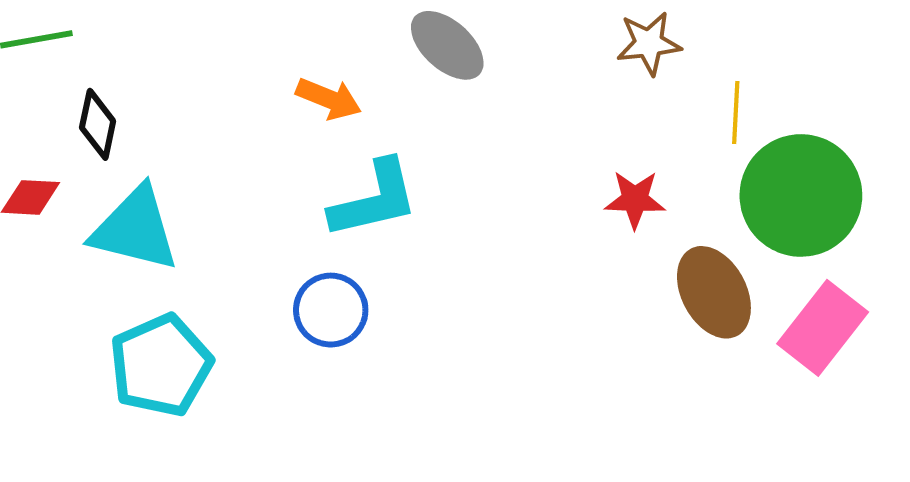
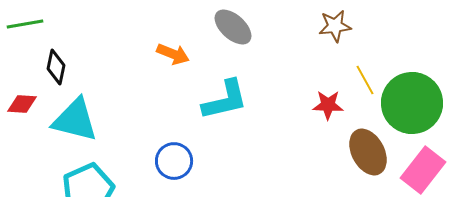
yellow line: (736, 113) -> (365, 80), moved, turned -32
cyan L-shape: (374, 199) -> (225, 100), moved

